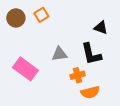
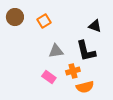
orange square: (41, 15) -> (44, 21), moved
pink rectangle: (25, 69) -> (49, 77), moved, size x0.6

